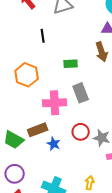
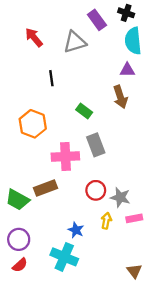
green rectangle: (71, 64) -> (84, 111), turned 40
blue star: (54, 144) -> (76, 230), moved
yellow arrow: (90, 183) -> (106, 221), moved

